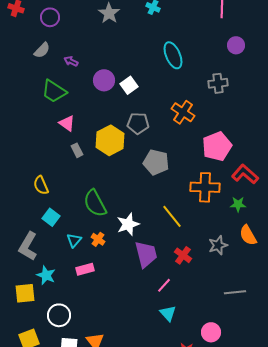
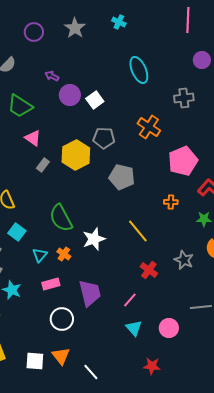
purple circle: (50, 17) -> (34, 32), moved
purple arrow: (71, 61) -> (52, 76), moved
gray rectangle: (77, 150) -> (43, 165), turned 64
orange cross: (205, 187) -> (171, 202), size x0.5
gray star: (218, 245) -> (184, 260), turned -30
purple trapezoid: (146, 254) -> (90, 293), moved
white circle: (59, 315) -> (62, 319), moved
pink circle: (211, 332) -> (169, 328), moved

